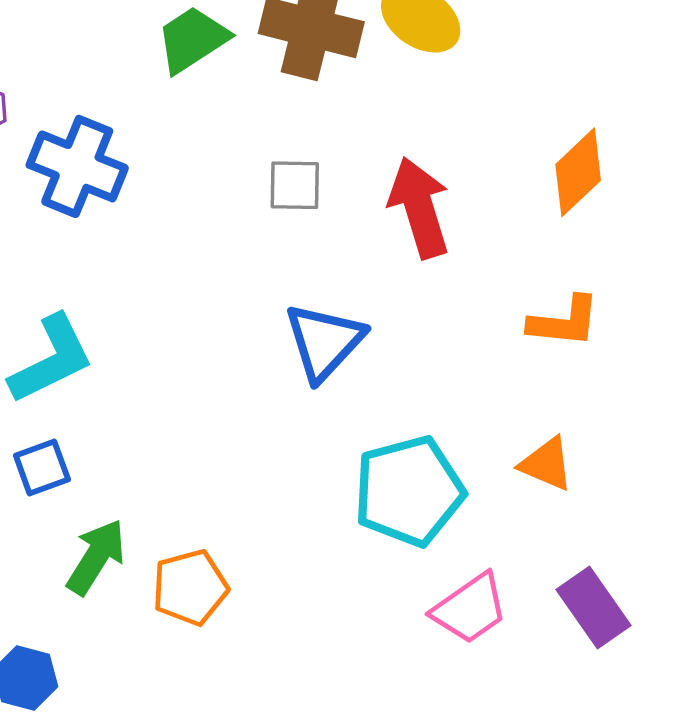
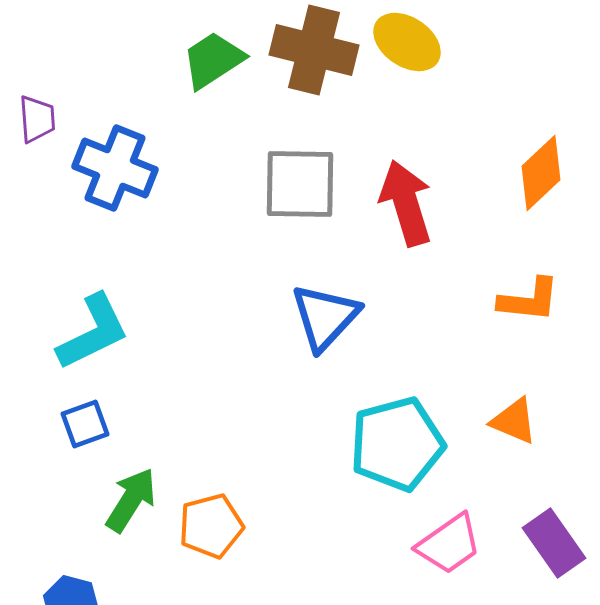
gray square: (295, 185) -> (300, 184), size x1.6

